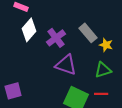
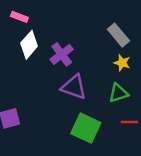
gray rectangle: (88, 33) -> (118, 35), moved
red line: (101, 94) -> (129, 122), moved

